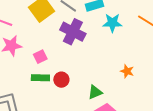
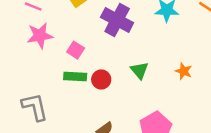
pink square: (40, 57) -> (76, 50), turned -32
green triangle: (95, 92) -> (139, 70), moved, turned -49

